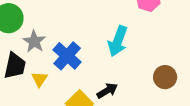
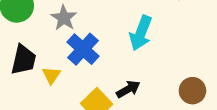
gray star: (34, 41) -> (64, 18), moved
brown circle: (165, 77) -> (192, 91), moved

